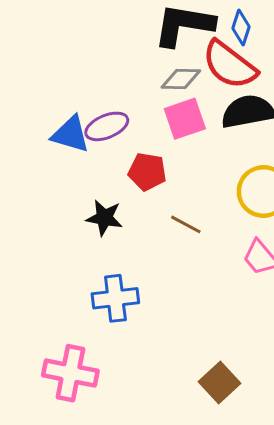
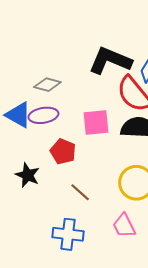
gray diamond: (181, 79) -> (47, 85), moved
blue cross: (115, 298) -> (68, 234), moved

